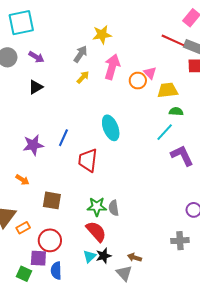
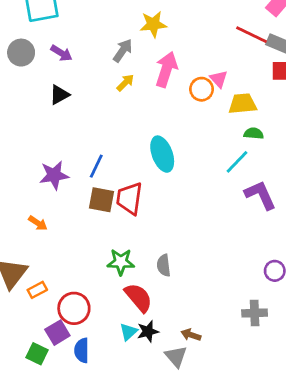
brown square: (52, 200) -> (102, 200), moved
green star: (97, 207) -> (121, 262), moved
purple square: (38, 258) -> (57, 333), turned -36

